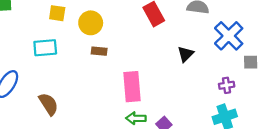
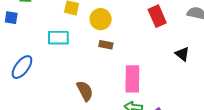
black triangle: (186, 54) -> (182, 54), turned -42
brown semicircle: (49, 104) -> (85, 91), moved

